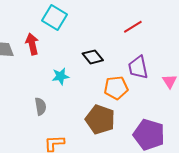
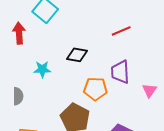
black diamond: (93, 57) -> (77, 55), turned -50

